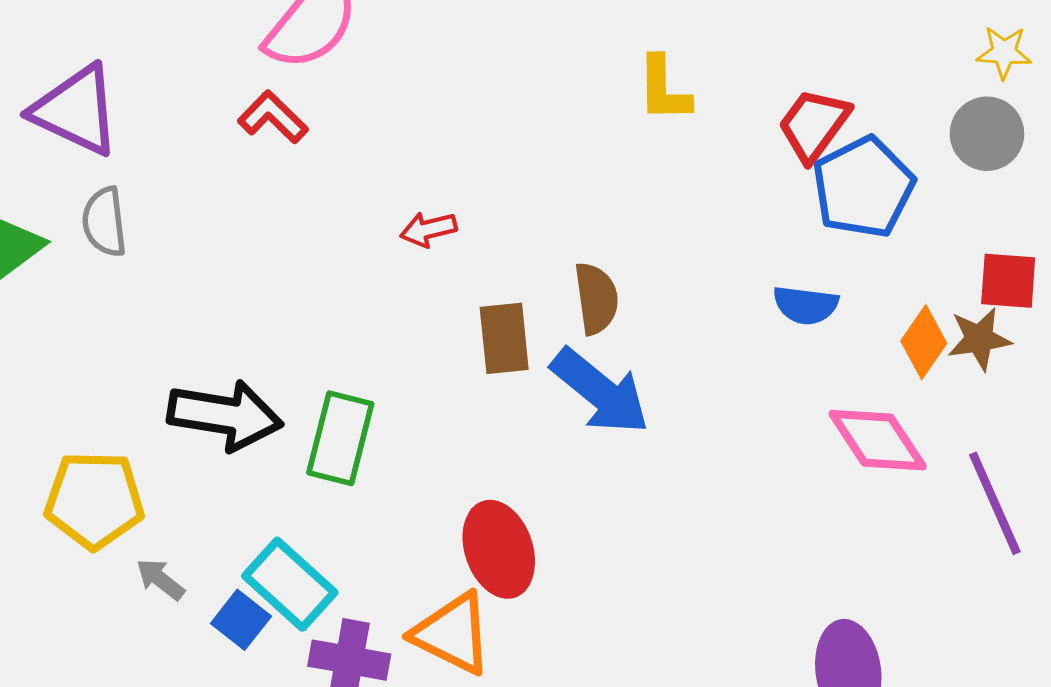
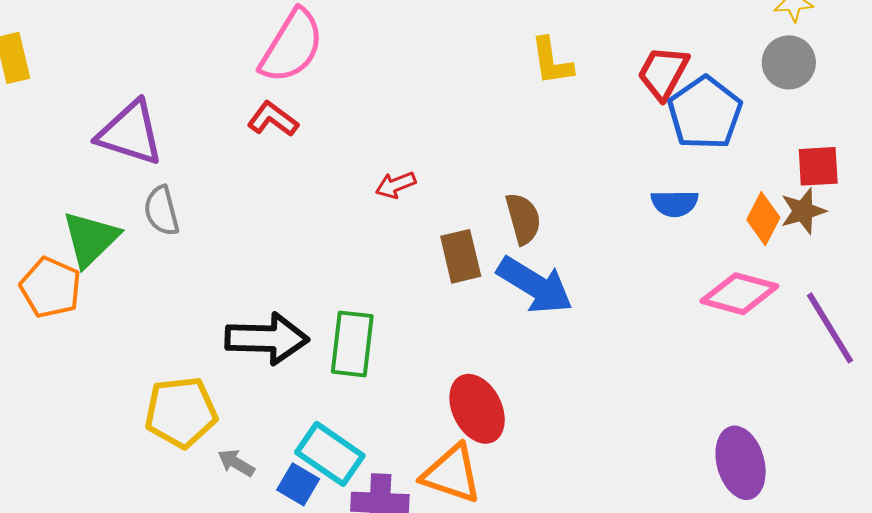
pink diamond: (878, 440) -> (739, 294), turned -34

